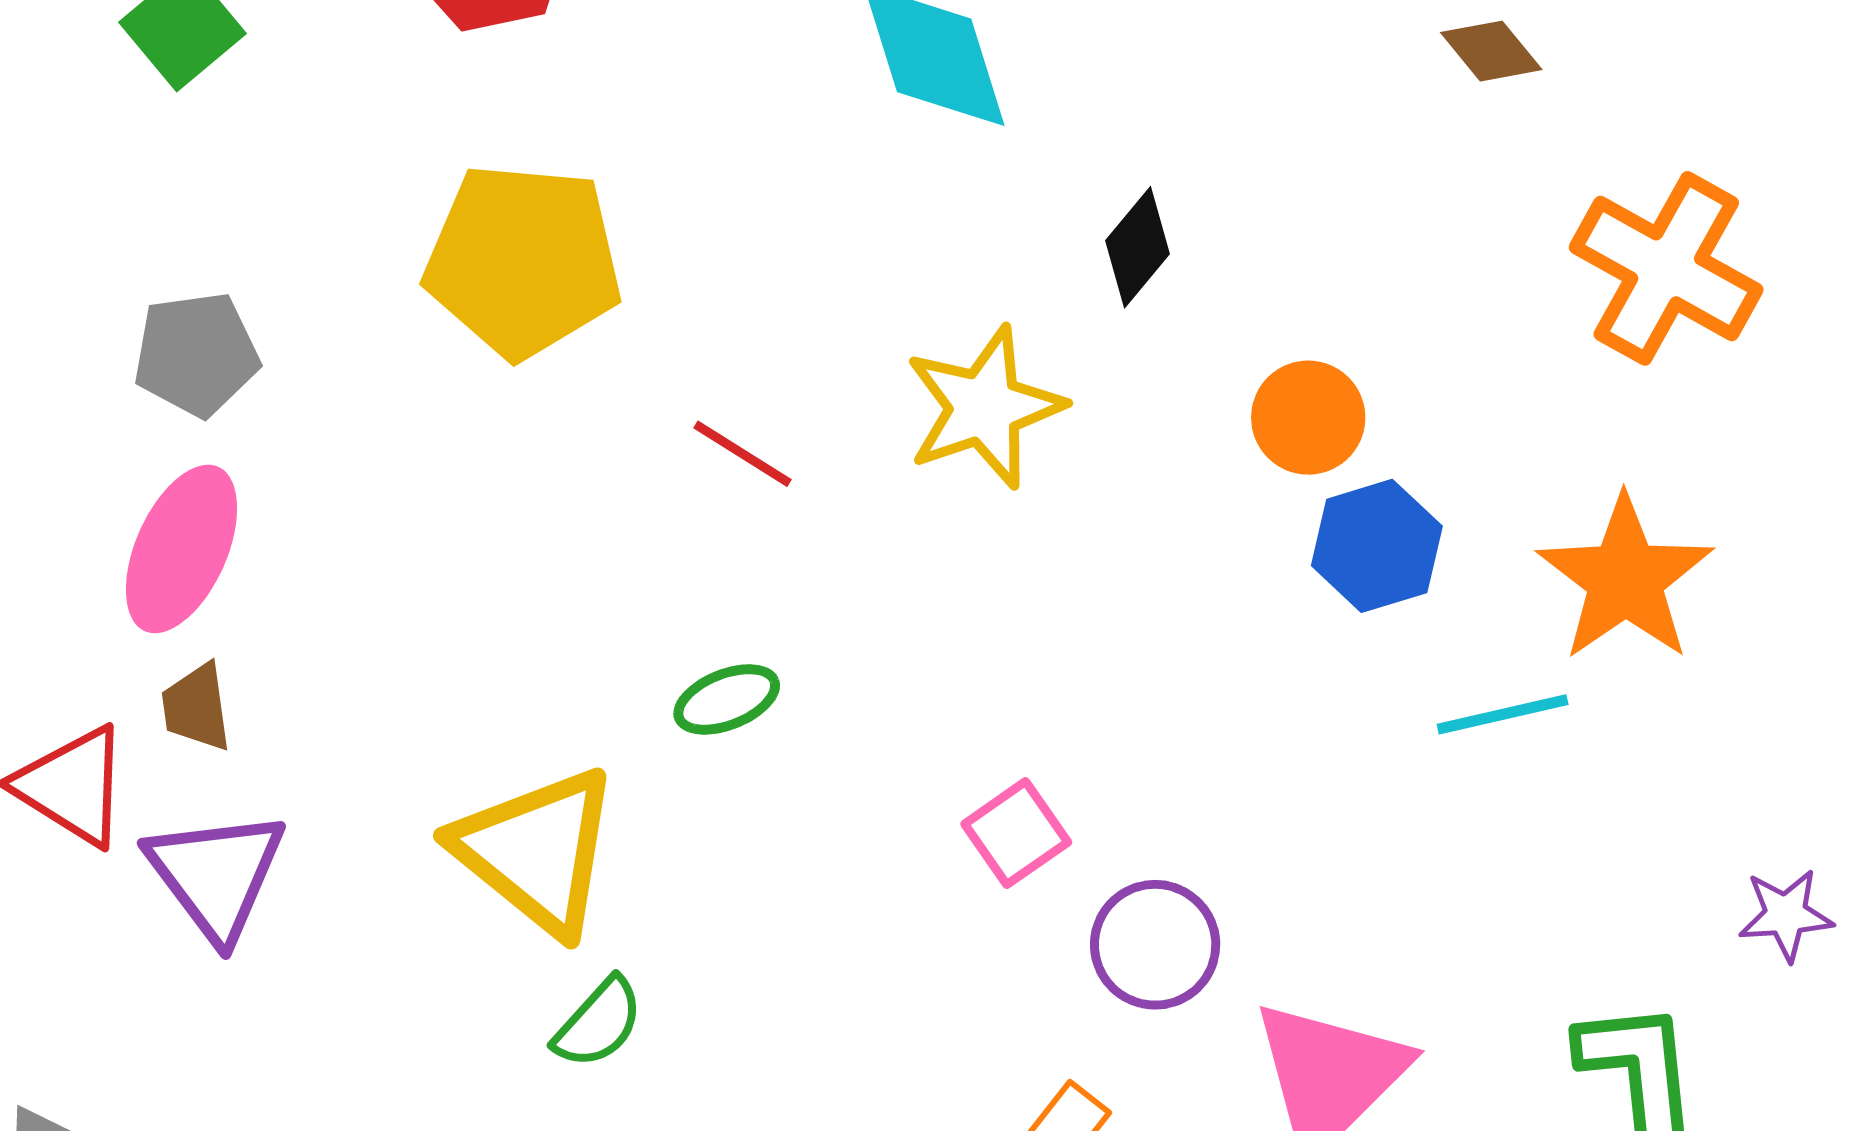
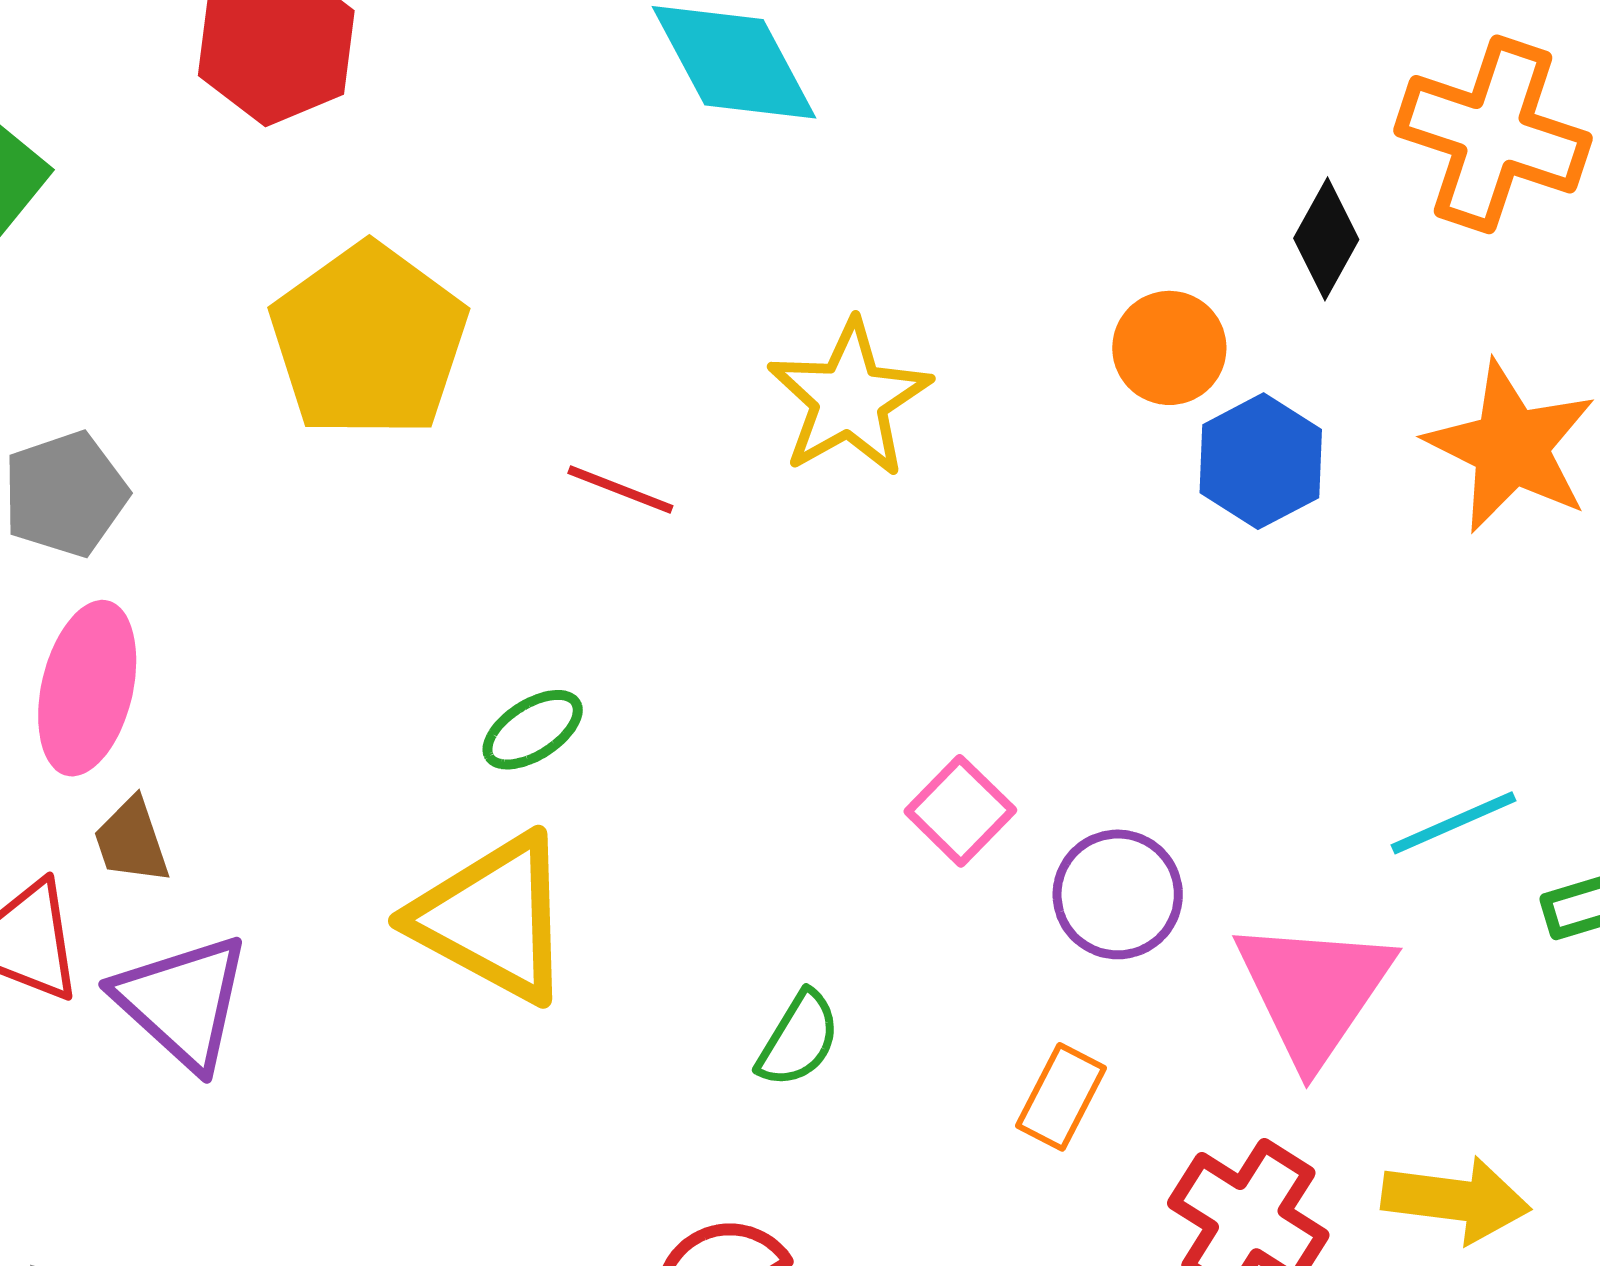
black diamond: (1137, 247) -> (1326, 239), moved
yellow pentagon: (523, 260) -> (369, 341), turned -30
green ellipse: (727, 699) -> (533, 730), moved
cyan line: (1503, 714) -> (1453, 823), moved
green semicircle: (598, 1023) -> (799, 1039), moved

